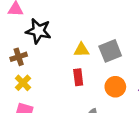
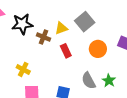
brown cross: (19, 57) -> (43, 37), moved, turned -32

